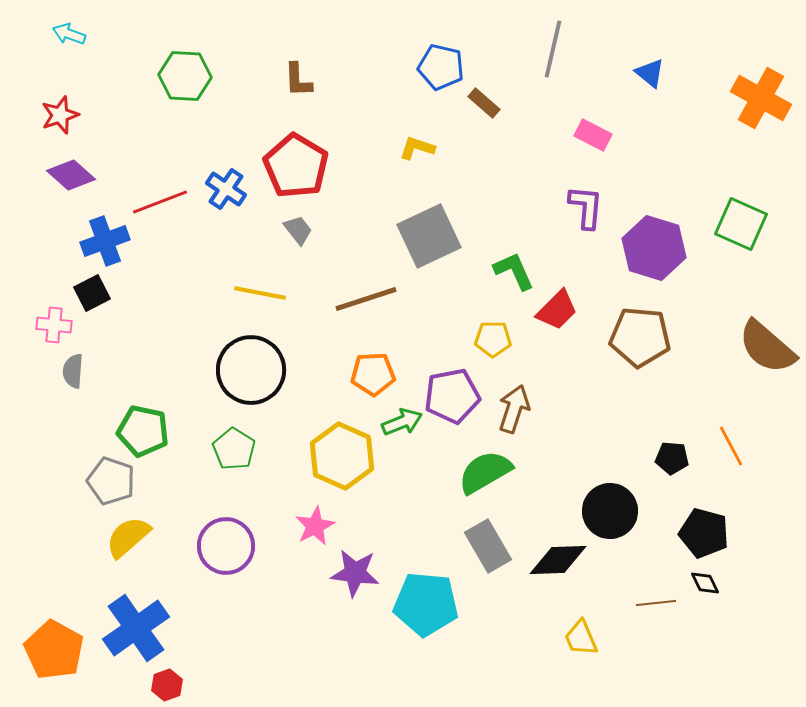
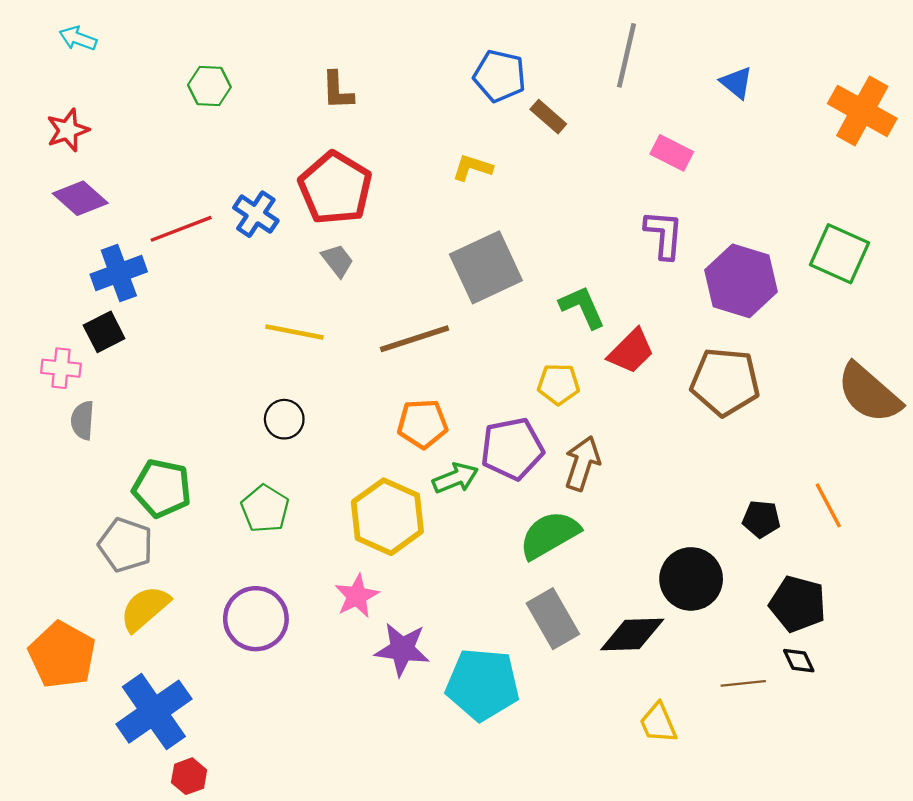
green hexagon: (185, 76) -> (209, 86), size x0.7
black circle: (251, 370) -> (284, 419), size x0.5
orange pentagon: (54, 650) -> (62, 655), moved

